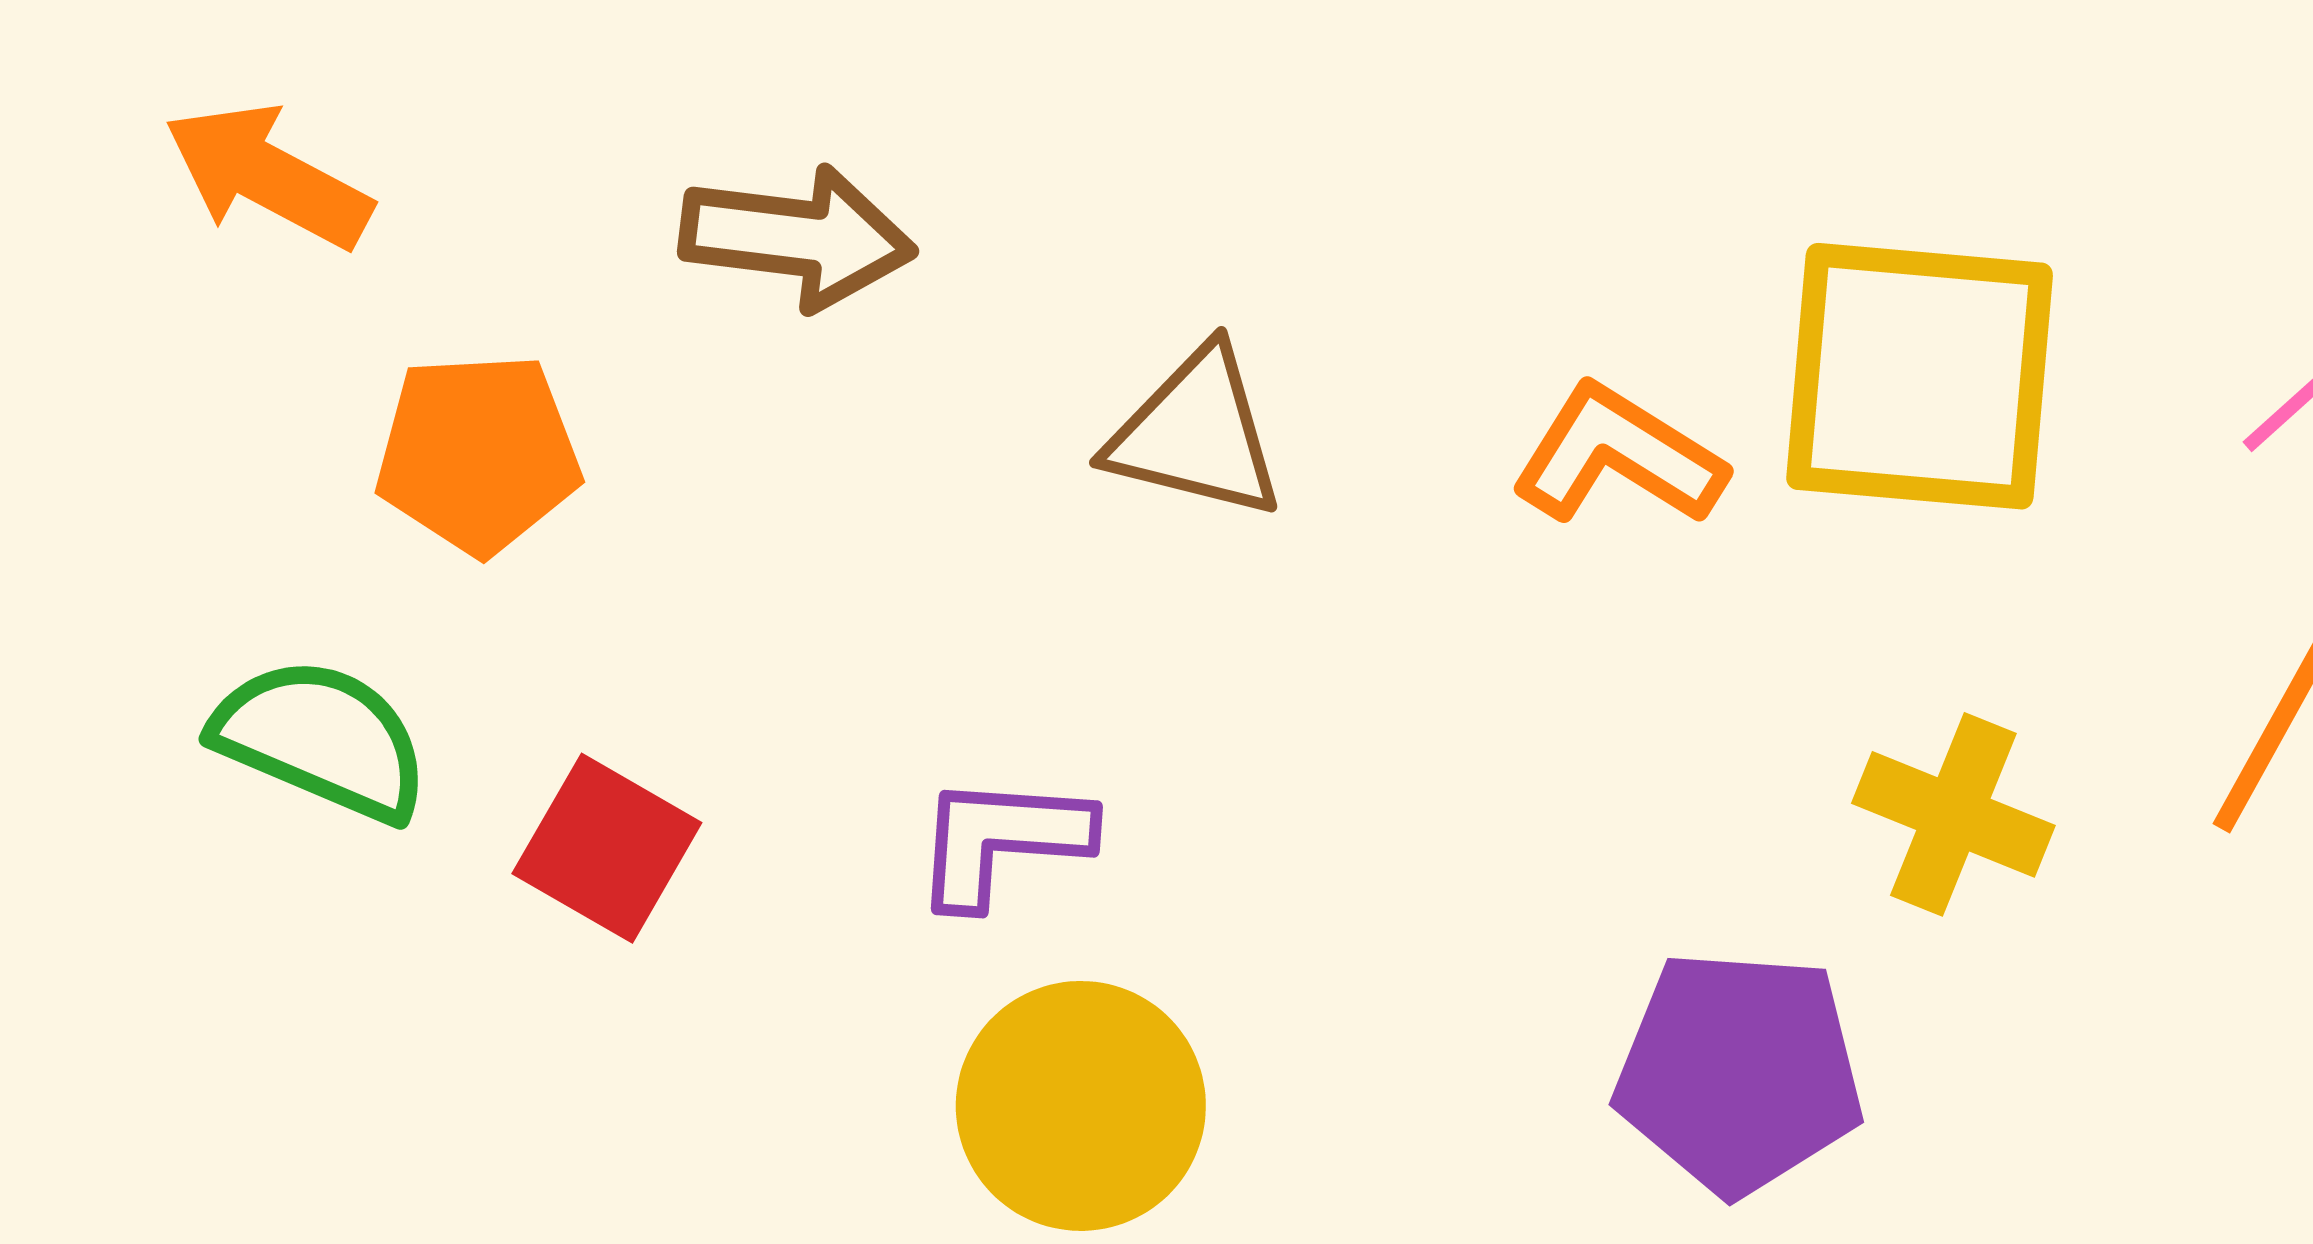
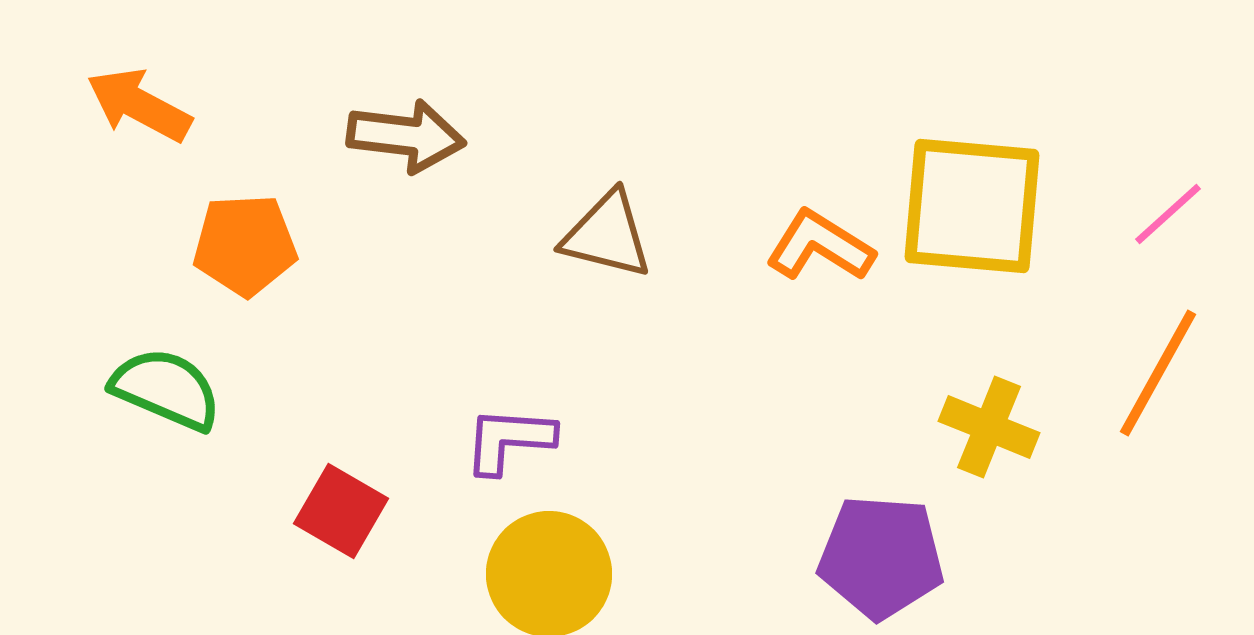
red square: (607, 848) -> (341, 511), moved

